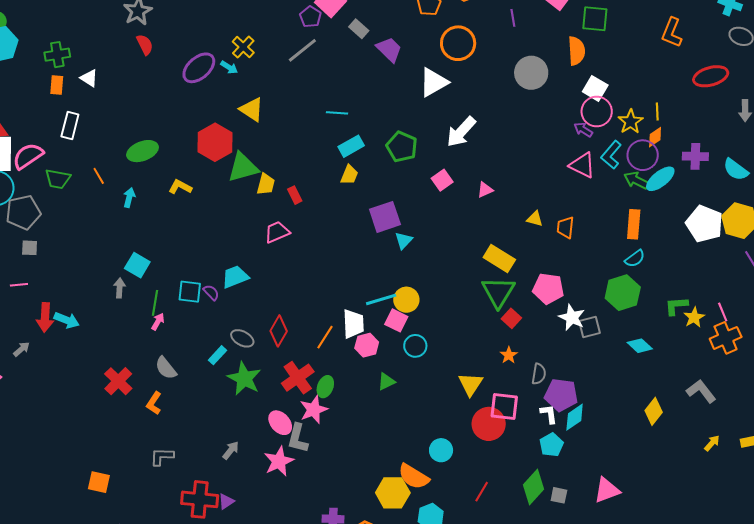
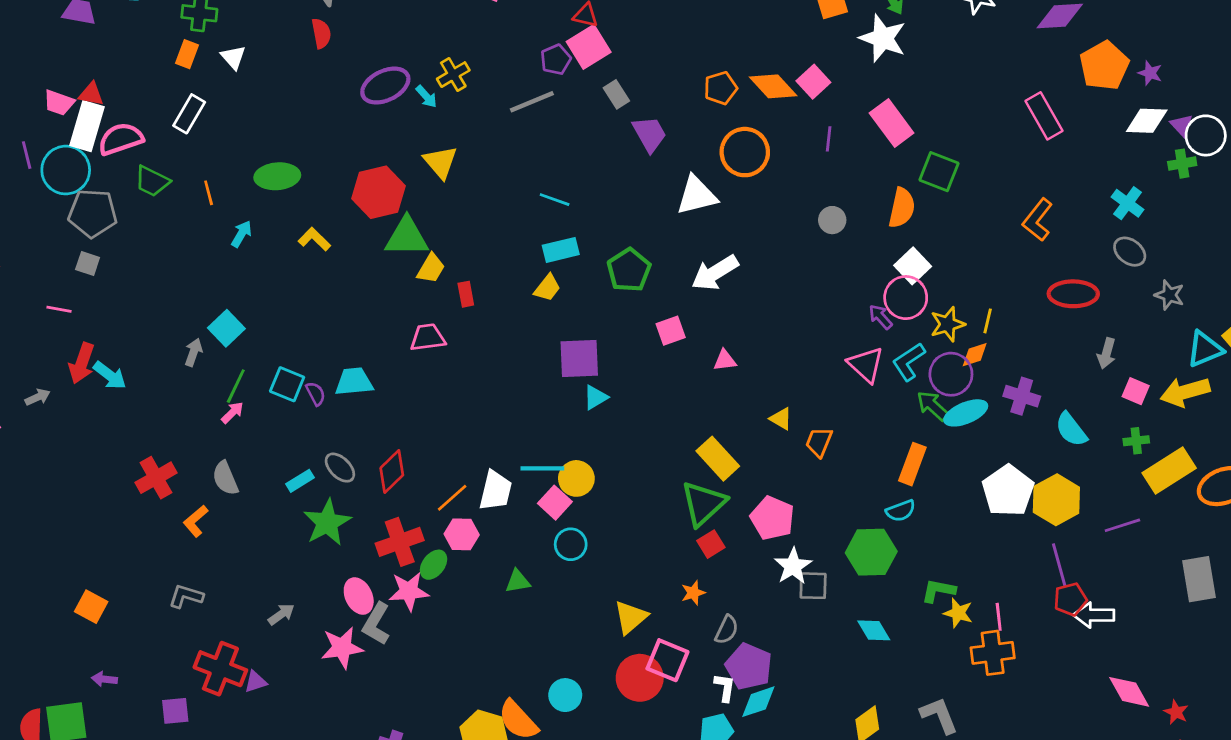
gray circle: (531, 73) -> (832, 220), size x0.6
yellow star: (694, 317) -> (958, 613), turned 30
pink hexagon: (367, 345) -> (462, 534), moved

